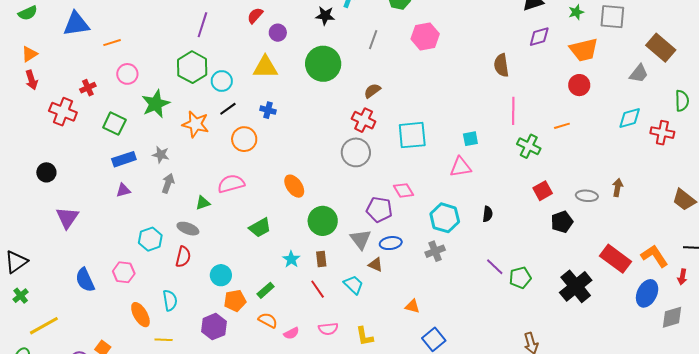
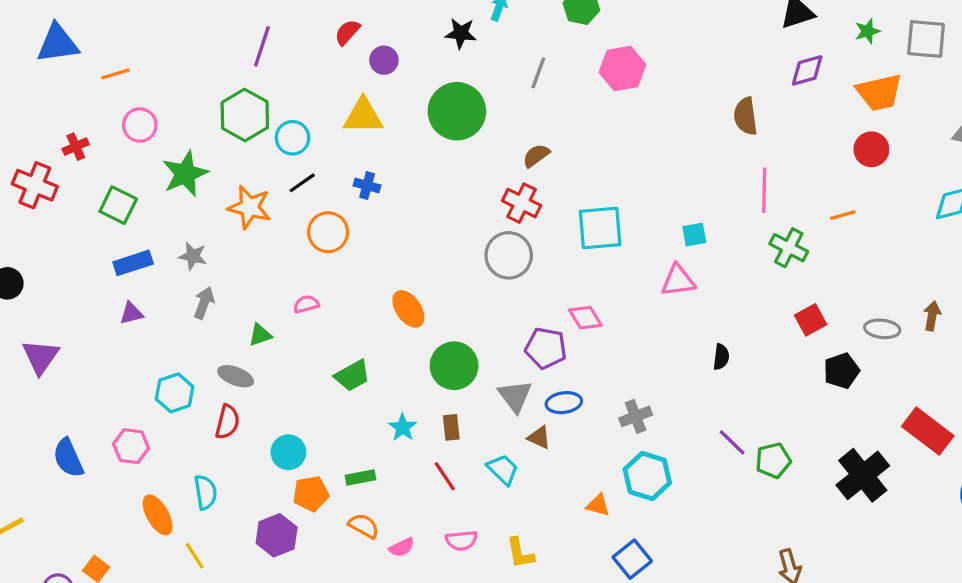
pink semicircle: (231, 184) -> (306, 304), size x0.6
cyan hexagon: (445, 218) -> (647, 476), moved
green rectangle: (266, 290) -> (361, 477), turned 30
yellow line: (164, 340) -> (195, 556), turned 54

